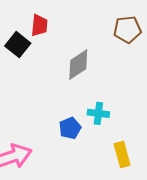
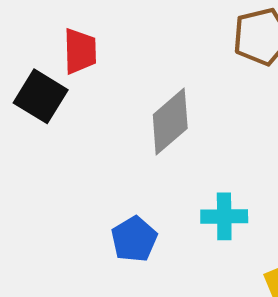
blue pentagon: (70, 128) -> (134, 239), moved

